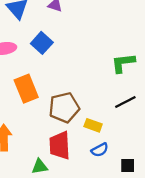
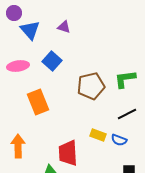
brown pentagon: (64, 108) -> (91, 86), moved
blue semicircle: (100, 150) -> (119, 140), moved, turned 49

